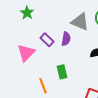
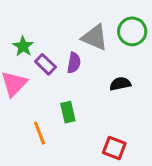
green star: (27, 13) -> (23, 46), moved

